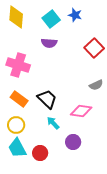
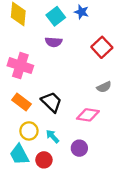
cyan arrow: (53, 123) -> (53, 136), moved
yellow circle: (16, 125) -> (29, 131), moved

